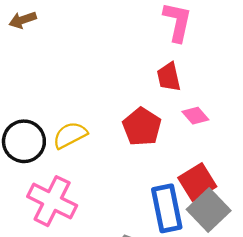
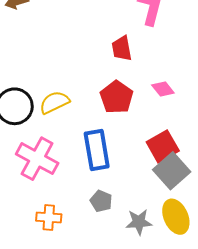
red trapezoid: (169, 77) -> (122, 48), moved
blue rectangle: (167, 208) -> (97, 150), moved

